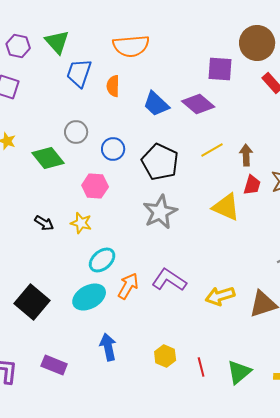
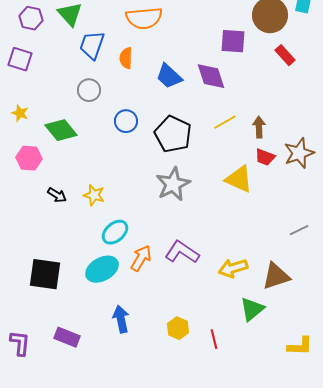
purple diamond: (198, 104) -> (211, 76), turned 32
gray circle: (76, 132) -> (89, 90), moved
red trapezoid: (252, 185) -> (265, 157), turned 95
pink hexagon: (95, 186) -> (29, 158), moved
black square: (32, 302) -> (45, 274), turned -32
green triangle: (239, 372) -> (252, 309), moved

